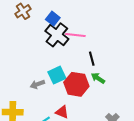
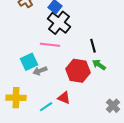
pink line: (75, 35) -> (50, 45), moved
cyan square: (57, 75) -> (29, 62), moved

